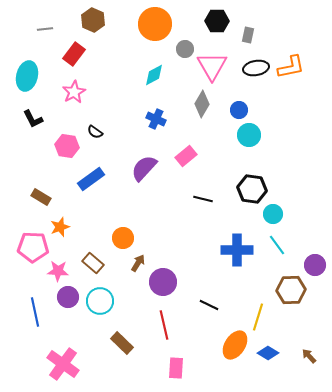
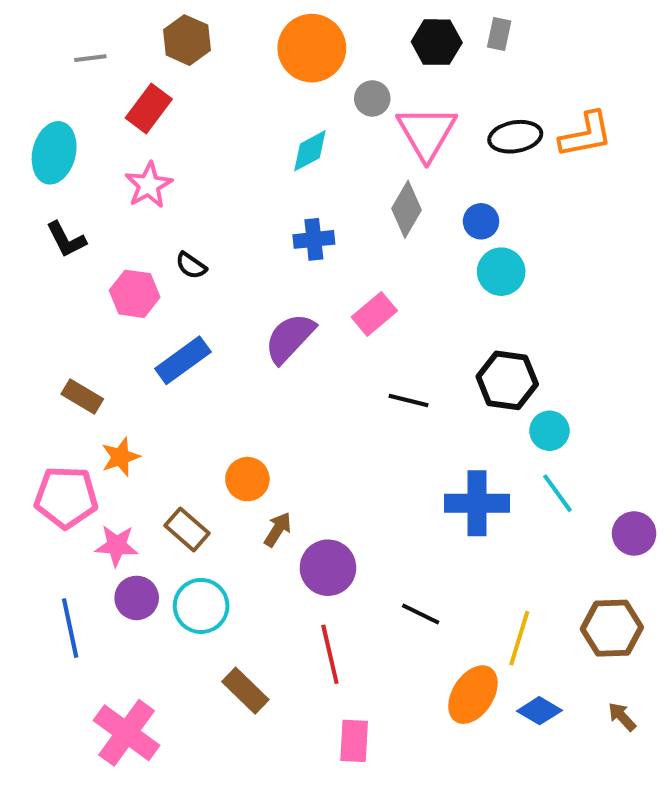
gray rectangle: (248, 35) -> (499, 34), moved
blue cross: (156, 119) -> (314, 239), turned -30
brown hexagon: (291, 290) -> (612, 628), moved

